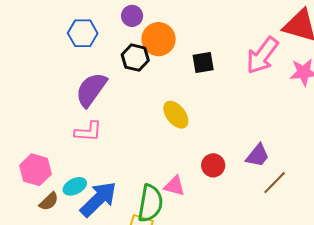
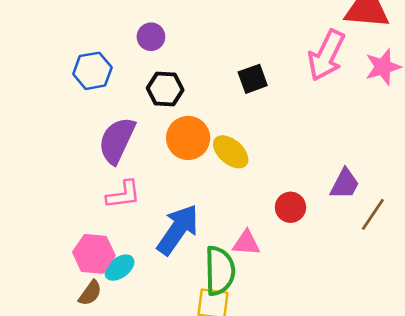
orange circle: (159, 39) -> (188, 138), moved
pink hexagon: (35, 170) -> (94, 254), moved
blue arrow: (98, 199) -> (178, 230), moved

